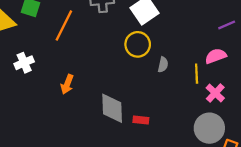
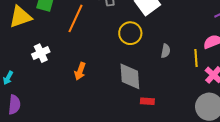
yellow circle: (138, 44) -> (130, 33), moved
gray diamond: (112, 108) -> (130, 76), moved

